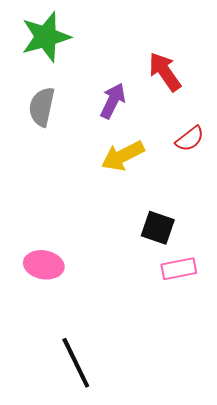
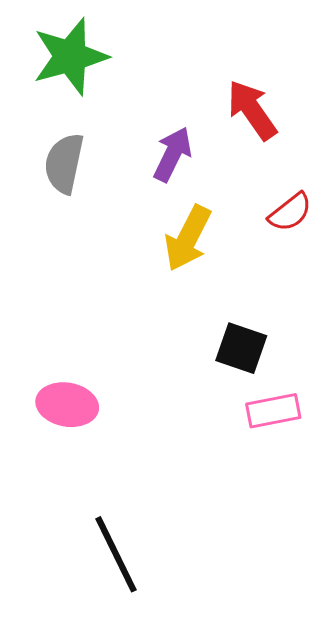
yellow arrow: (123, 156) -> (188, 238), turned -36

